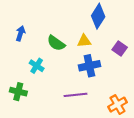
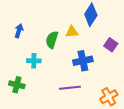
yellow triangle: (84, 41) -> (72, 32), moved
green semicircle: (56, 43) -> (52, 40), turned 72
cyan cross: (37, 66) -> (34, 61), turned -32

